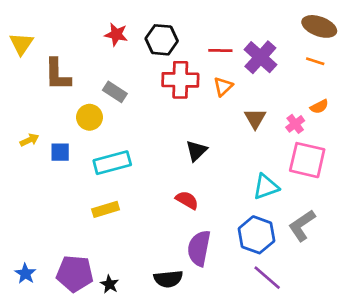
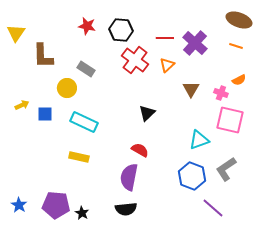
red cross: (180, 80) -> (135, 60), turned 36
pink cross: (295, 124) -> (221, 93), turned -32
cyan rectangle: (112, 163) -> (84, 122), turned 40
yellow rectangle: (106, 209) -> (79, 157), turned 30
purple semicircle: (199, 248) -> (129, 177), moved
purple line: (267, 278) -> (213, 208), moved

